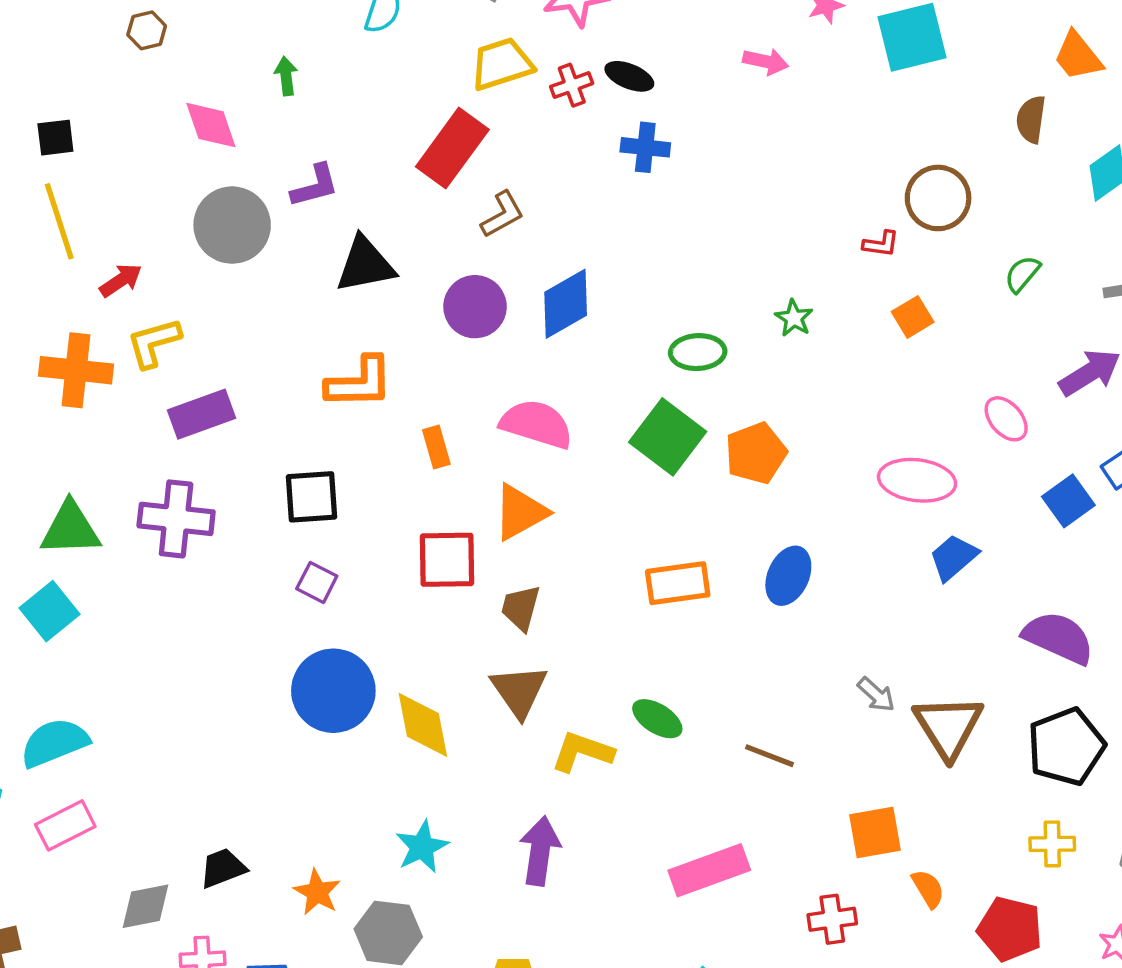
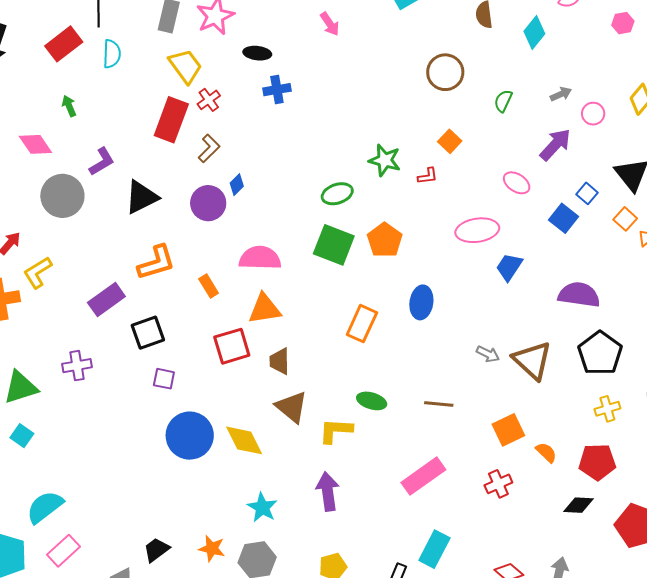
pink arrow: (766, 61) -> (330, 24), turned 60
yellow trapezoid: (502, 64) -> (185, 66), turned 87
red cross: (572, 85) -> (209, 100), moved
red L-shape: (881, 244) -> (428, 176), moved
blue diamond: (566, 304) -> (237, 185), moved, size x0.5
green star: (794, 318) -> (385, 160), size x1.5
purple rectangle: (201, 414) -> (106, 299), moved
orange triangle: (520, 512) -> (265, 309), turned 36
purple cross: (176, 519) -> (77, 366), size x0.7
orange rectangle: (678, 583) -> (362, 324), turned -42
cyan square: (50, 611) -> (22, 436), size x0.7

